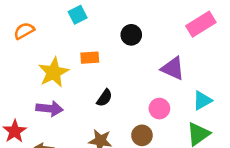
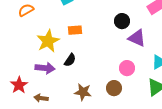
black circle: (131, 35) -> (122, 21), moved
black semicircle: (104, 98) -> (70, 60), moved

